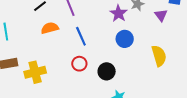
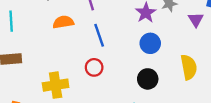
black circle: (107, 71) -> (148, 79), moved
yellow cross: (35, 72) -> (56, 85), moved

